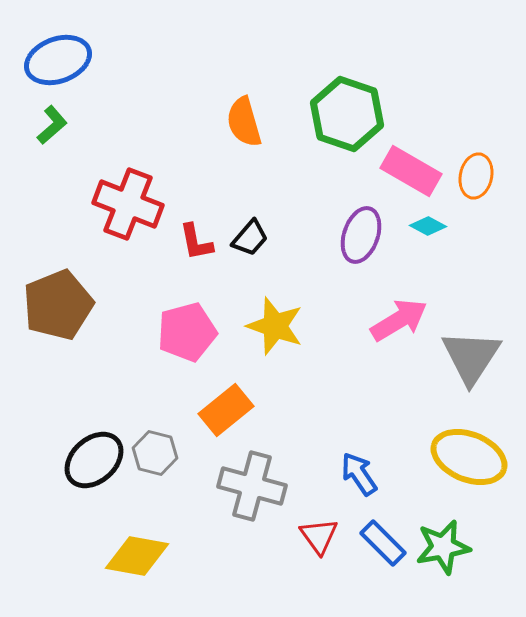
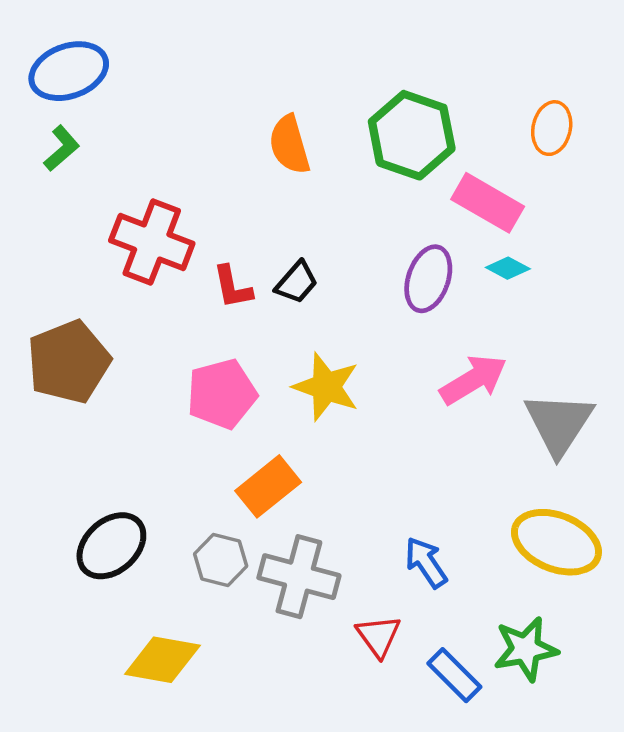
orange ellipse: (476, 176) -> (552, 128), moved
gray hexagon: (155, 453) -> (221, 560), moved
blue rectangle: (383, 543) -> (454, 675), moved

